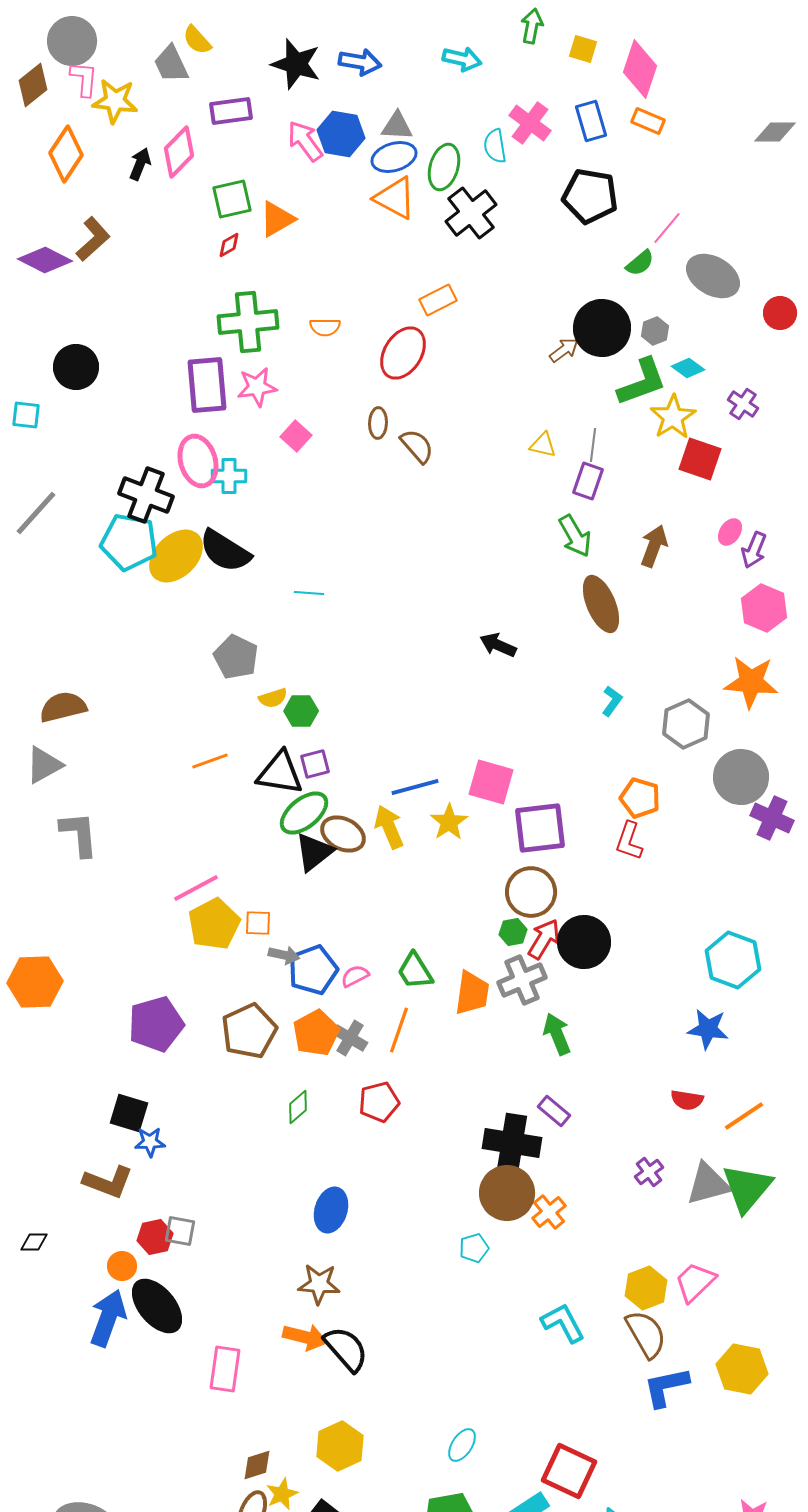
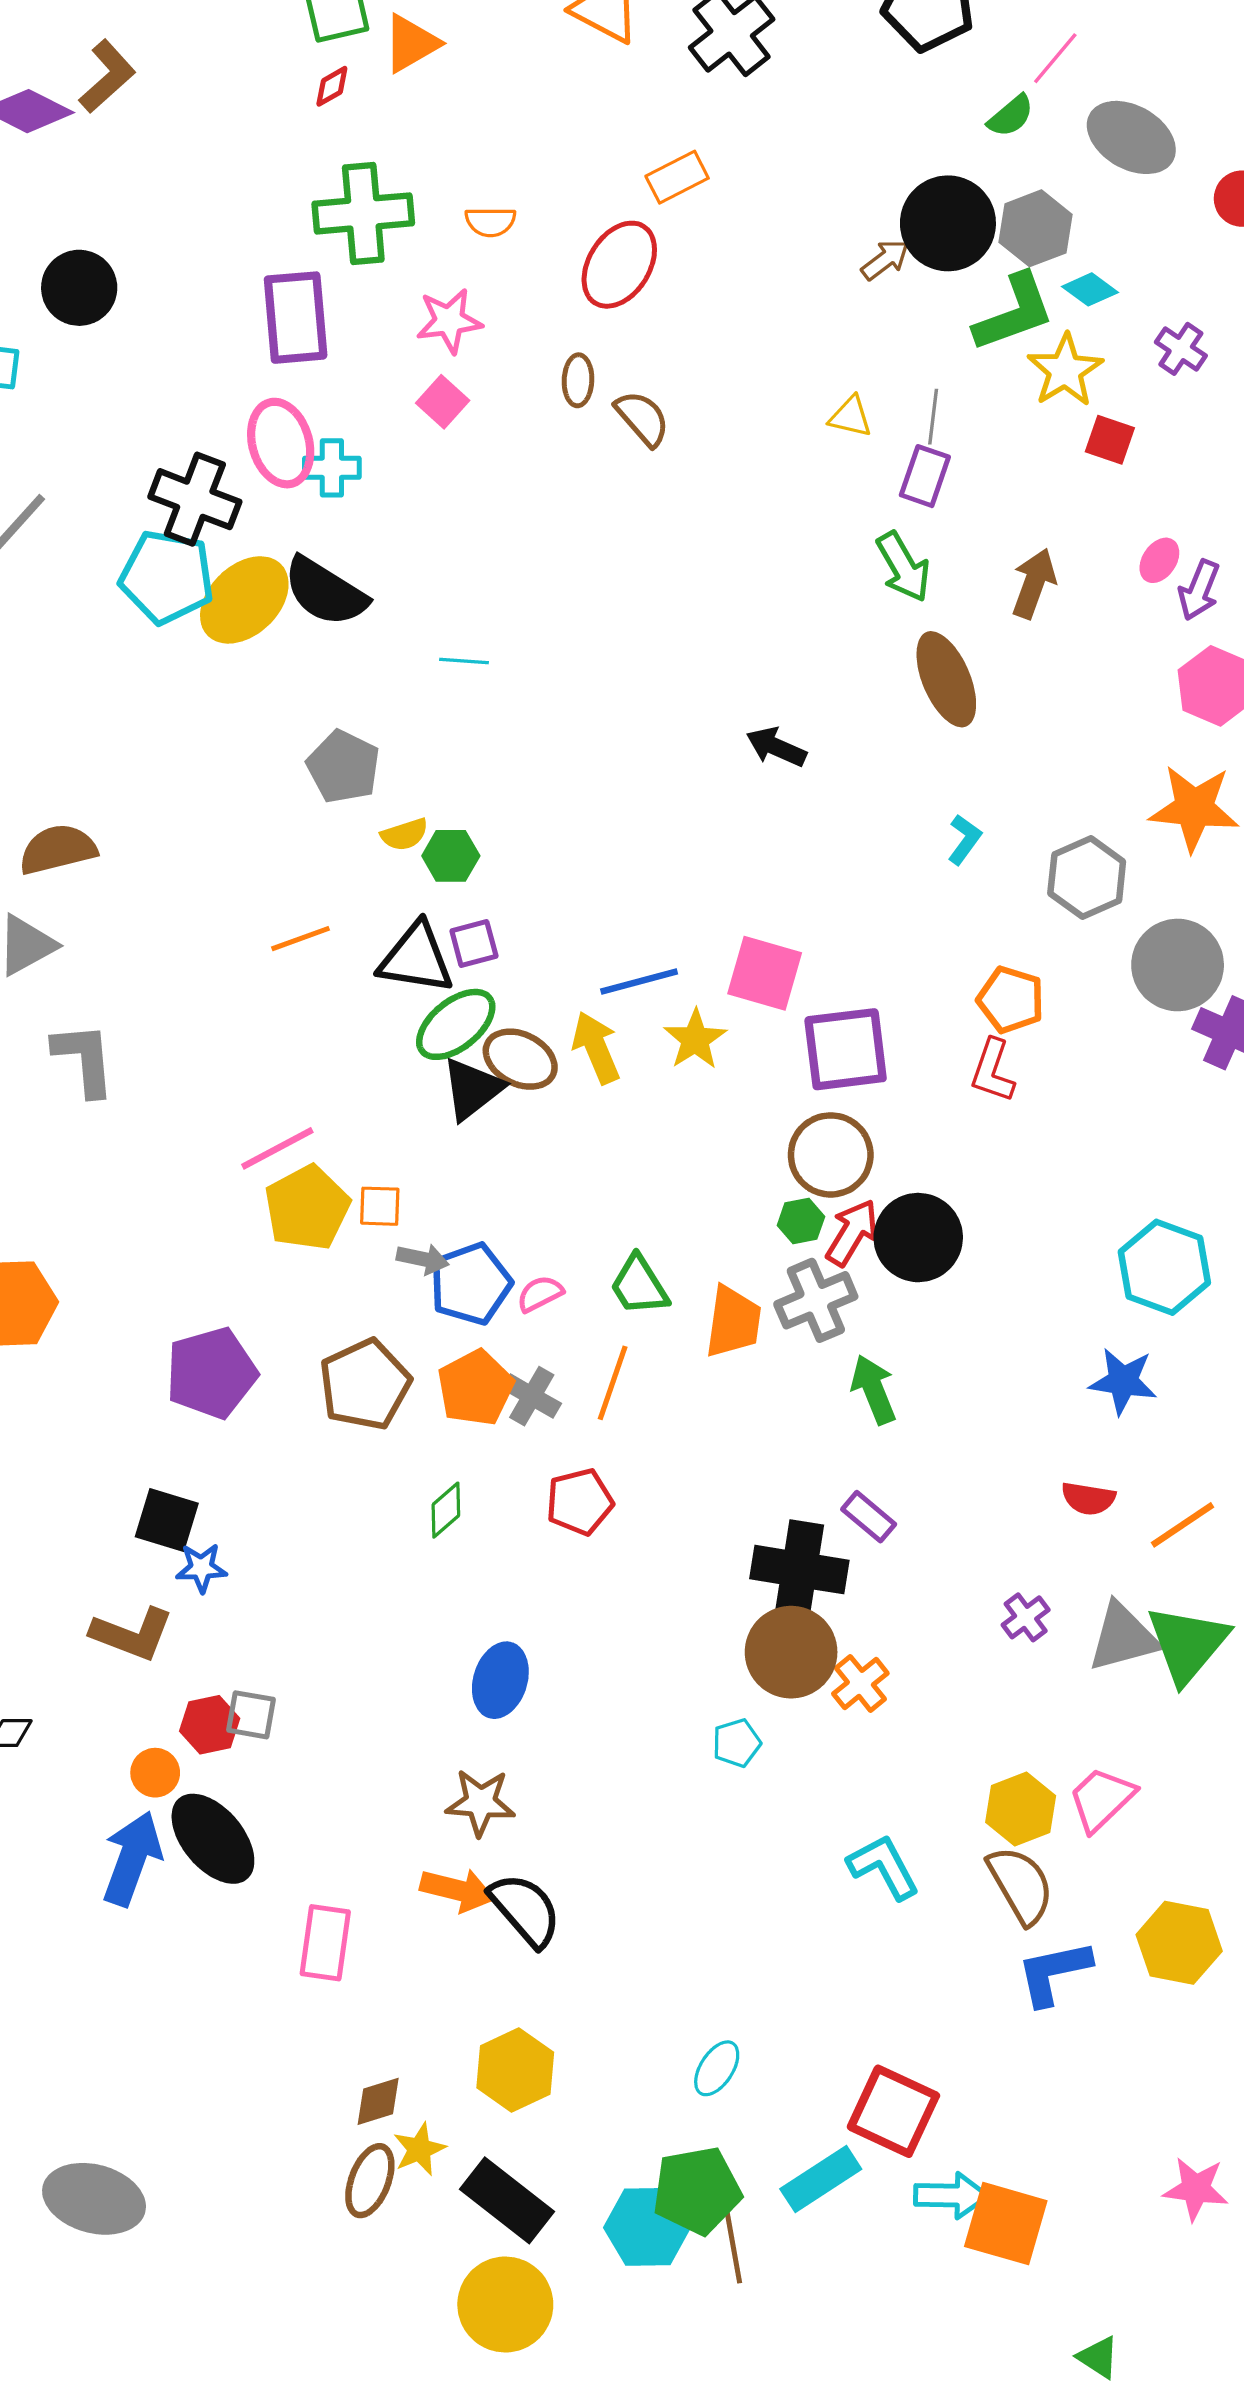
gray hexagon: (655, 331) -> (1036, 228), size x1.6
pink star: (257, 387) -> (449, 321), moved
red square: (700, 459) -> (1110, 440), size x0.7

